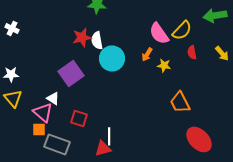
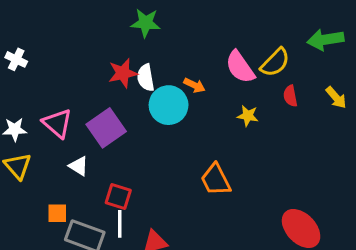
orange arrow: (147, 54) -> (194, 85), moved, turned -96
orange trapezoid: (180, 102) -> (216, 180), moved
pink triangle: (43, 112) -> (57, 123), moved
white line: (109, 136) -> (120, 224), moved

